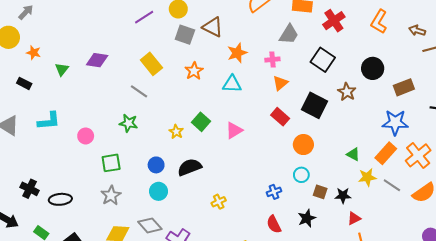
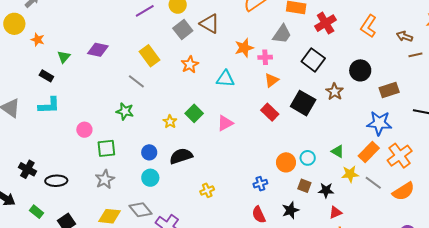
gray square: (185, 35) -> (183, 29), turned 30
orange star: (237, 53) -> (244, 48), moved
black rectangle: (24, 83) -> (46, 76), moved
pink circle: (86, 136) -> (84, 130), moved
orange circle: (303, 145) -> (286, 162), moved
cyan circle: (301, 175) -> (308, 158), moved

